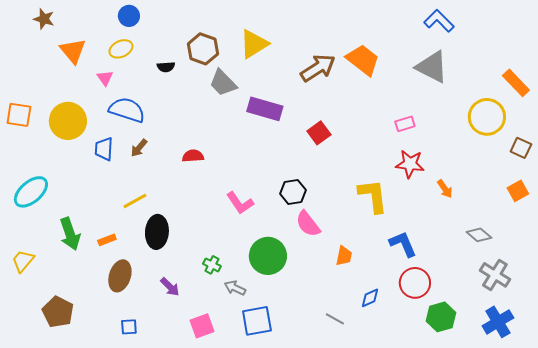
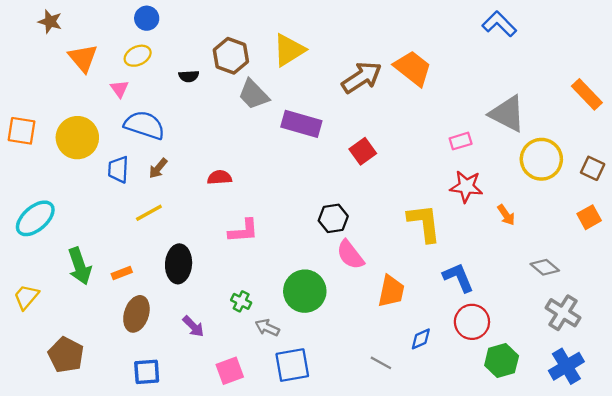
gray triangle: (432, 67) -> (507, 114), moved
yellow circle: (487, 117) -> (541, 159), moved
yellow line: (135, 201) -> (149, 213), moved
pink L-shape: (240, 203) -> (243, 231), moved, turned -60
orange trapezoid: (344, 256) -> (391, 291), size x1.4
blue square: (129, 327) -> (147, 372), size x1.4

